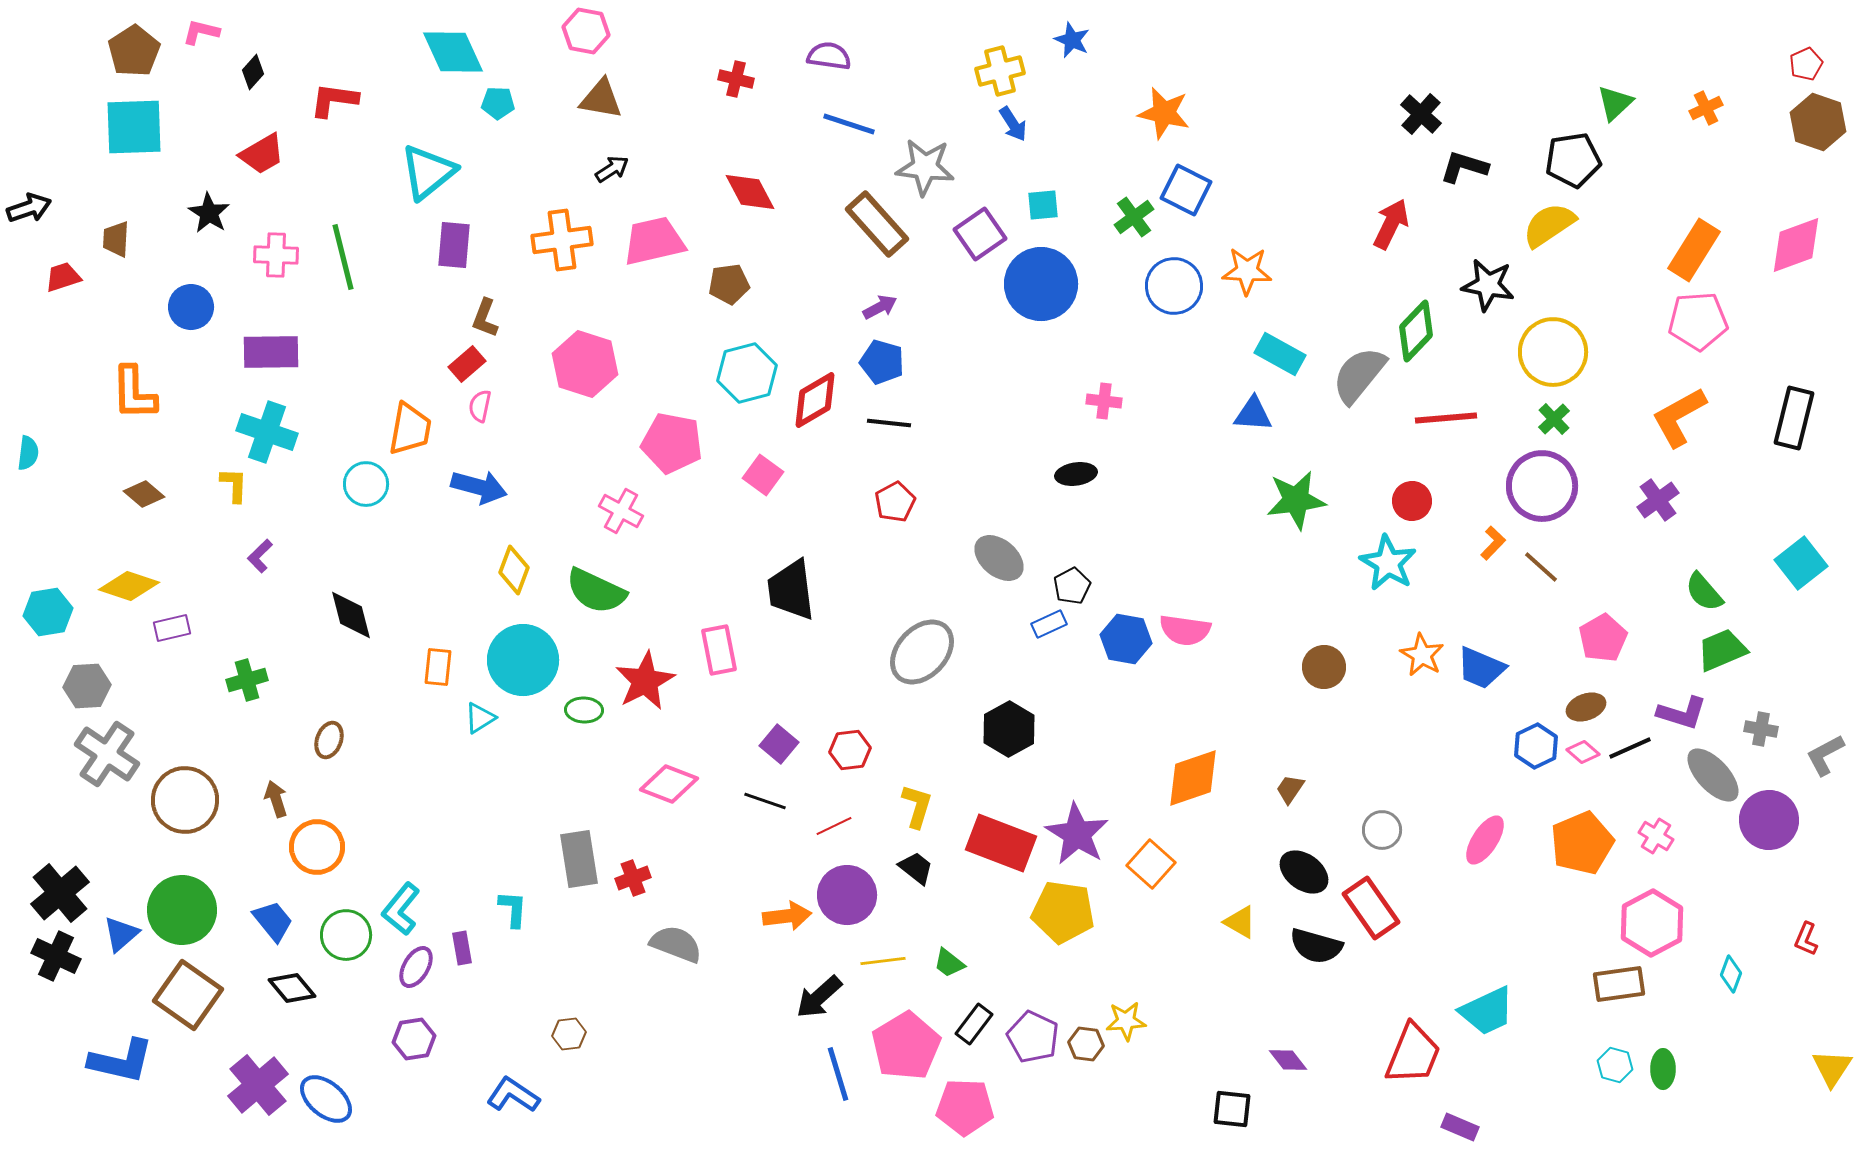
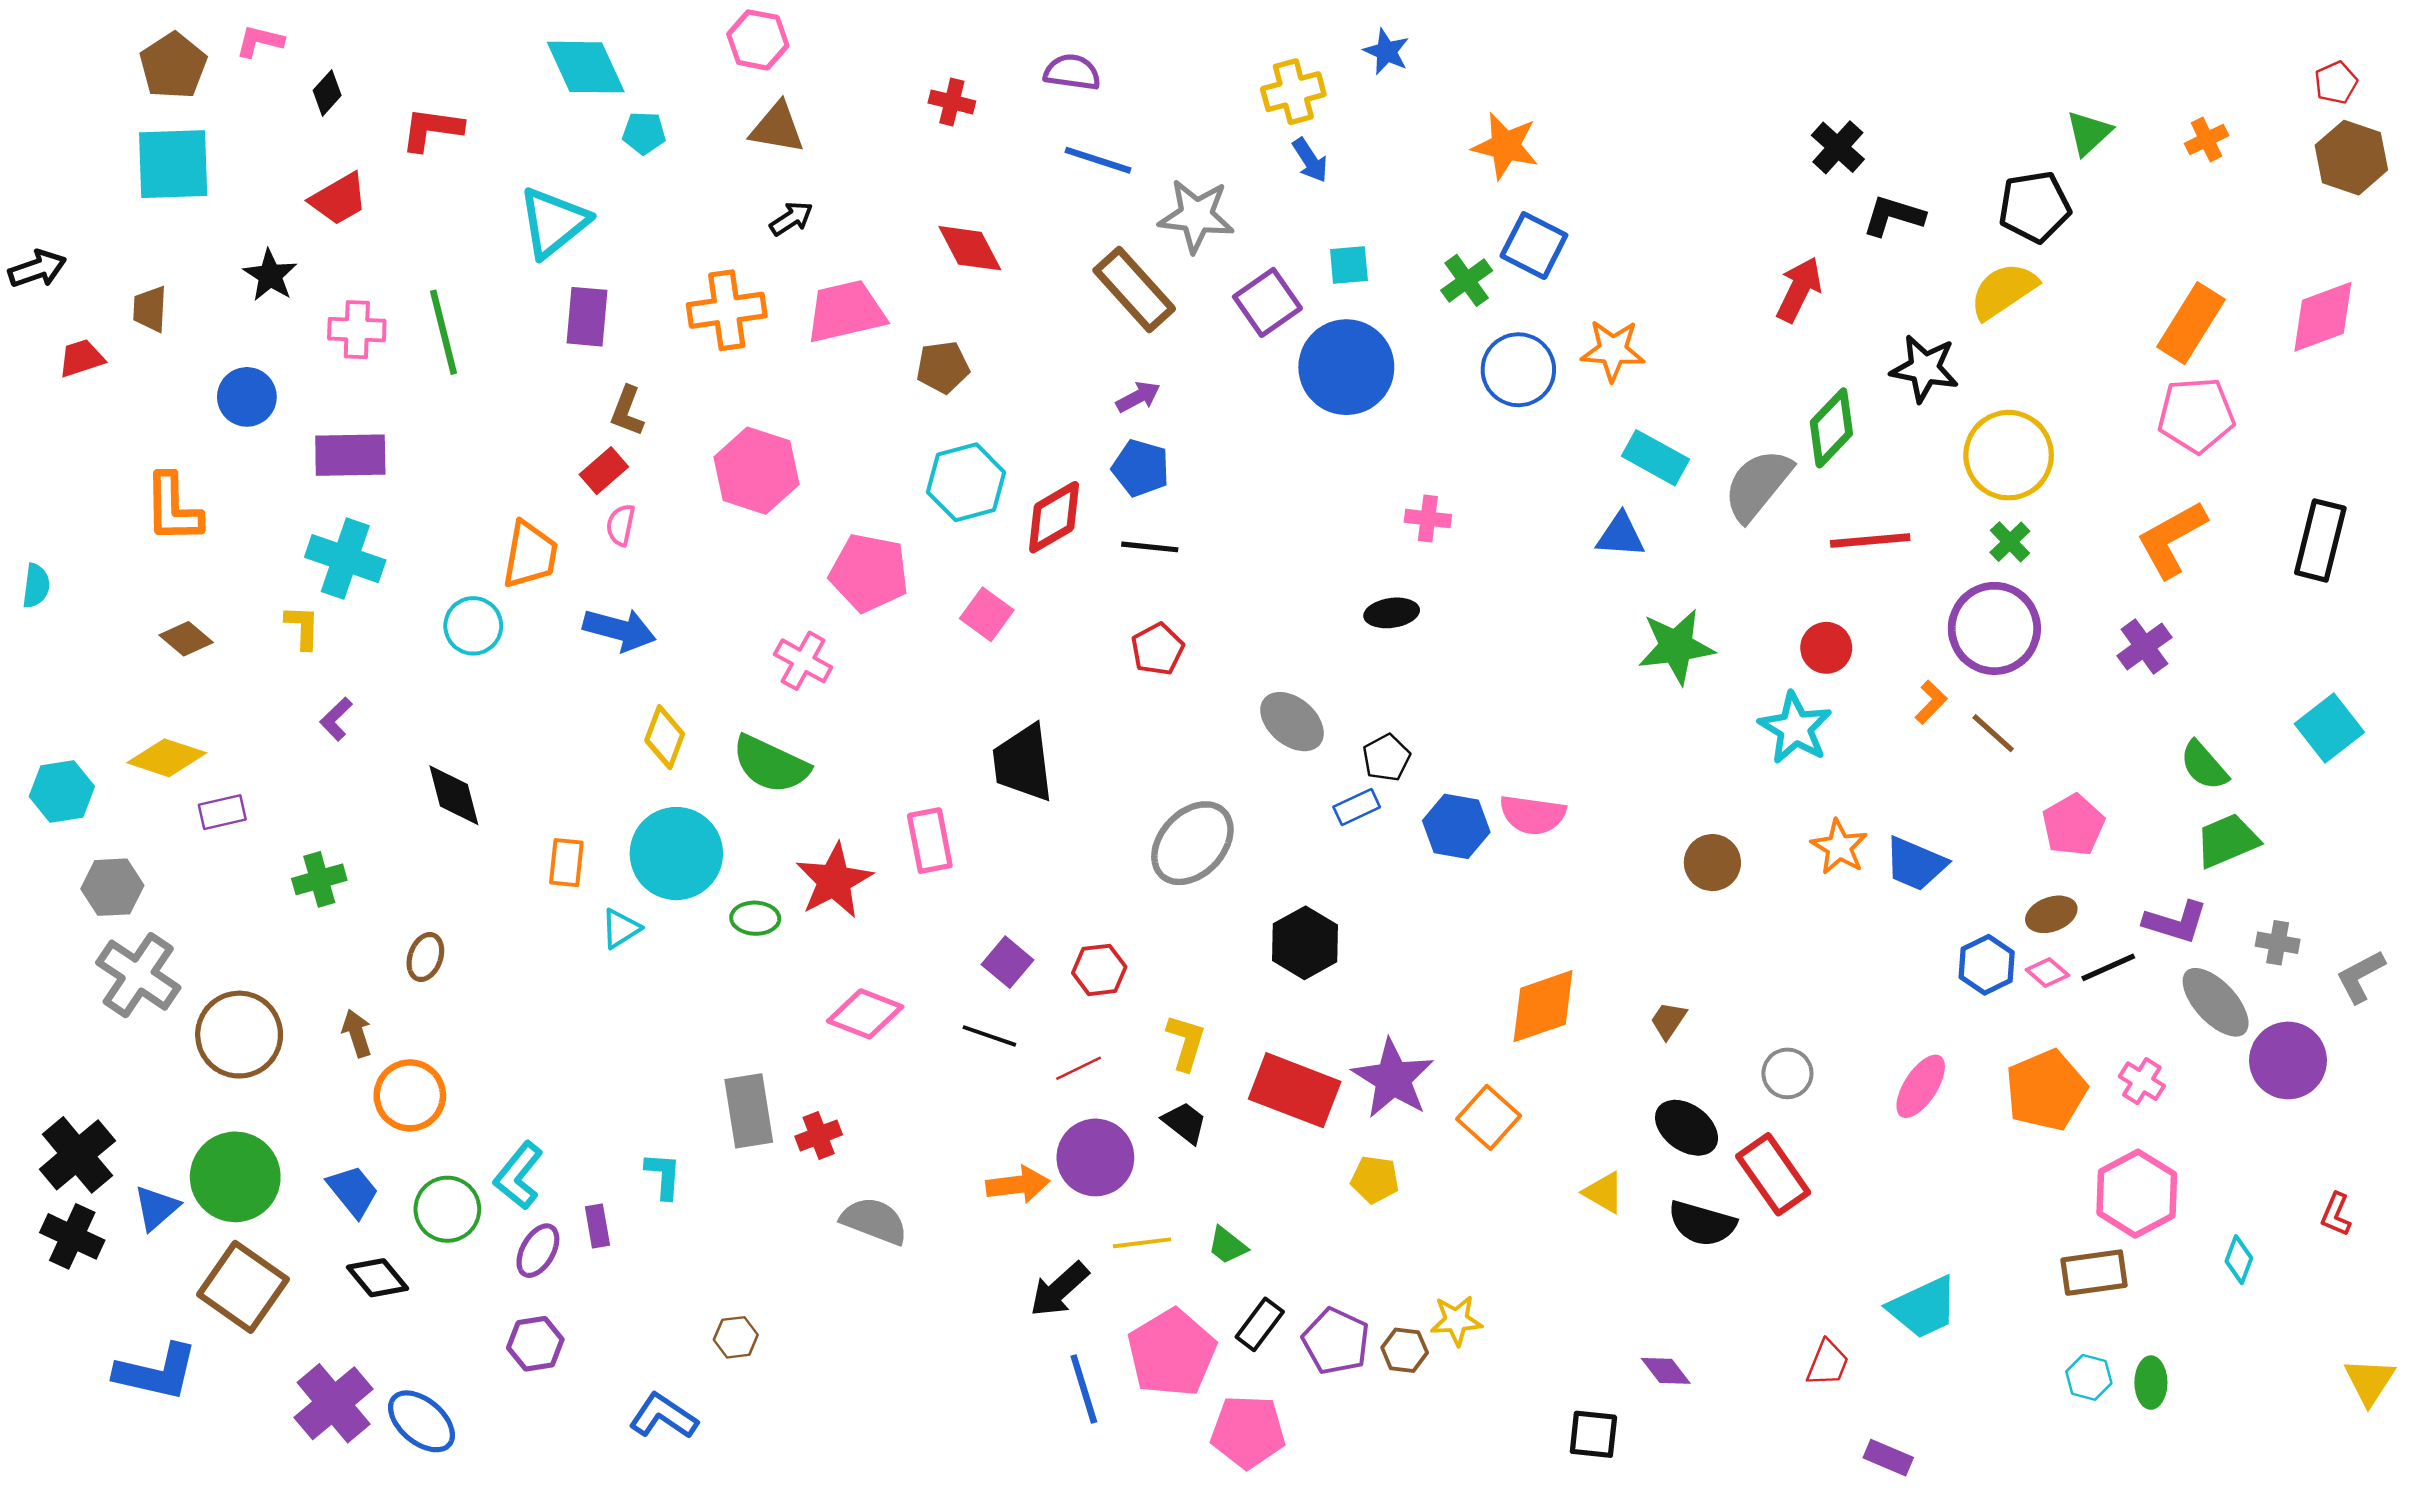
yellow pentagon: (1063, 912) -> (1375, 1179), size x0.6
red trapezoid: (1413, 1054) -> (1828, 1363), size x0.6

